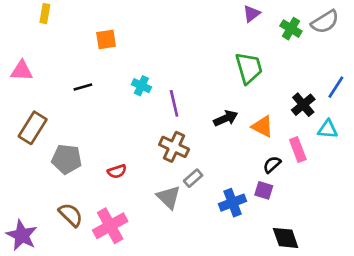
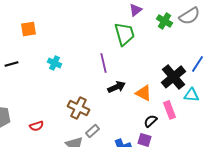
green trapezoid: (249, 68) -> (124, 34), moved
purple line: (174, 103) -> (104, 63), moved
black cross: (303, 105) -> (174, 77), size x1.4

